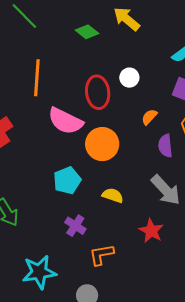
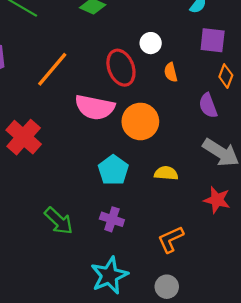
orange line: (37, 78) -> (52, 69), turned 51
orange semicircle: (149, 117) -> (171, 72), moved, turned -42
purple cross: (75, 226) -> (112, 219), moved

